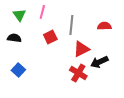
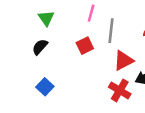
pink line: (42, 12) -> (91, 13), moved
black semicircle: (14, 38) -> (40, 47), turned -56

